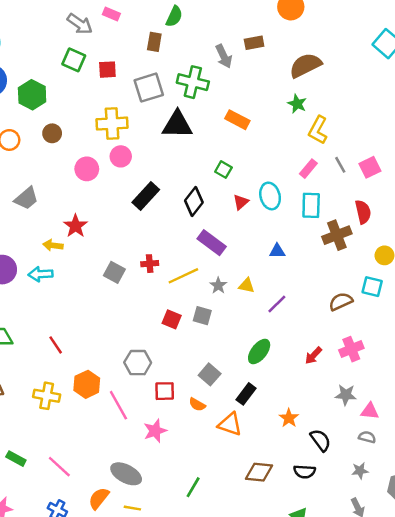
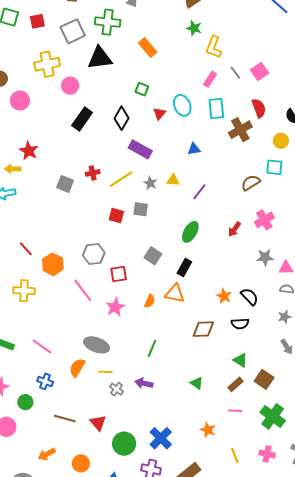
orange rectangle: (237, 120) -> (148, 48), turned 30
pink circle: (121, 156) -> (70, 86), moved
pink circle: (87, 169) -> (20, 101), moved
orange hexagon: (87, 384) -> (53, 264), moved
orange semicircle: (197, 404) -> (150, 301), moved, turned -88
orange star: (289, 418) -> (224, 296), moved

